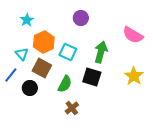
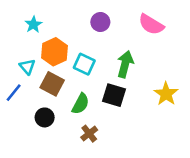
pink semicircle: (133, 35) -> (151, 24), moved
black circle: (30, 88) -> (45, 117), moved

